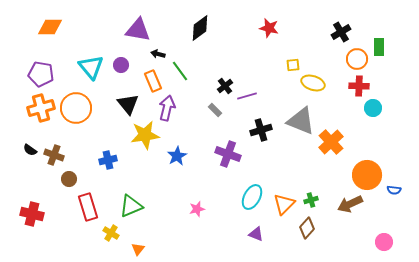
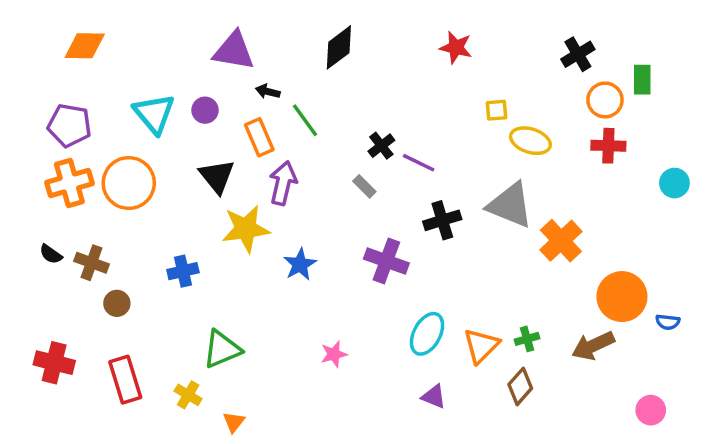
purple line: (247, 96) -> (419, 163), turned 42
cyan circle: (373, 108) -> (674, 183), moved
red rectangle: (88, 207) -> (125, 380), moved

